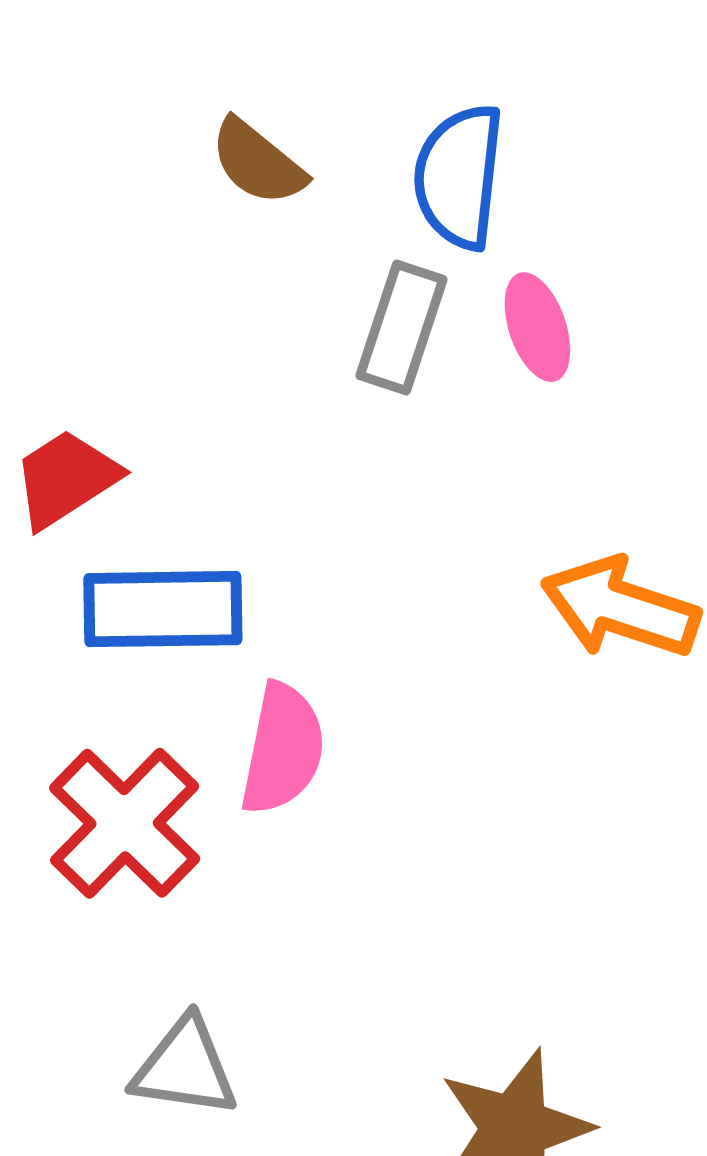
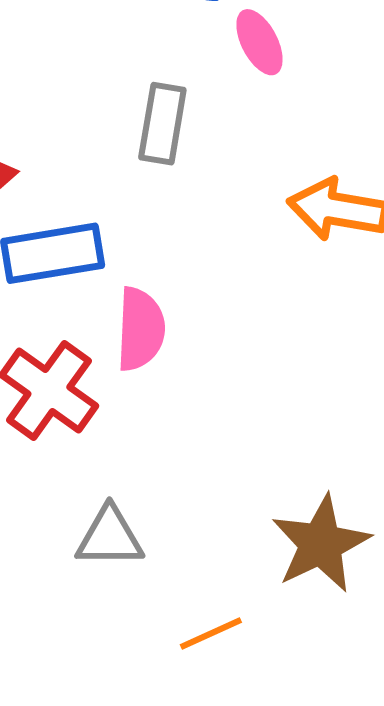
gray rectangle: (401, 327) -> (162, 124), moved

